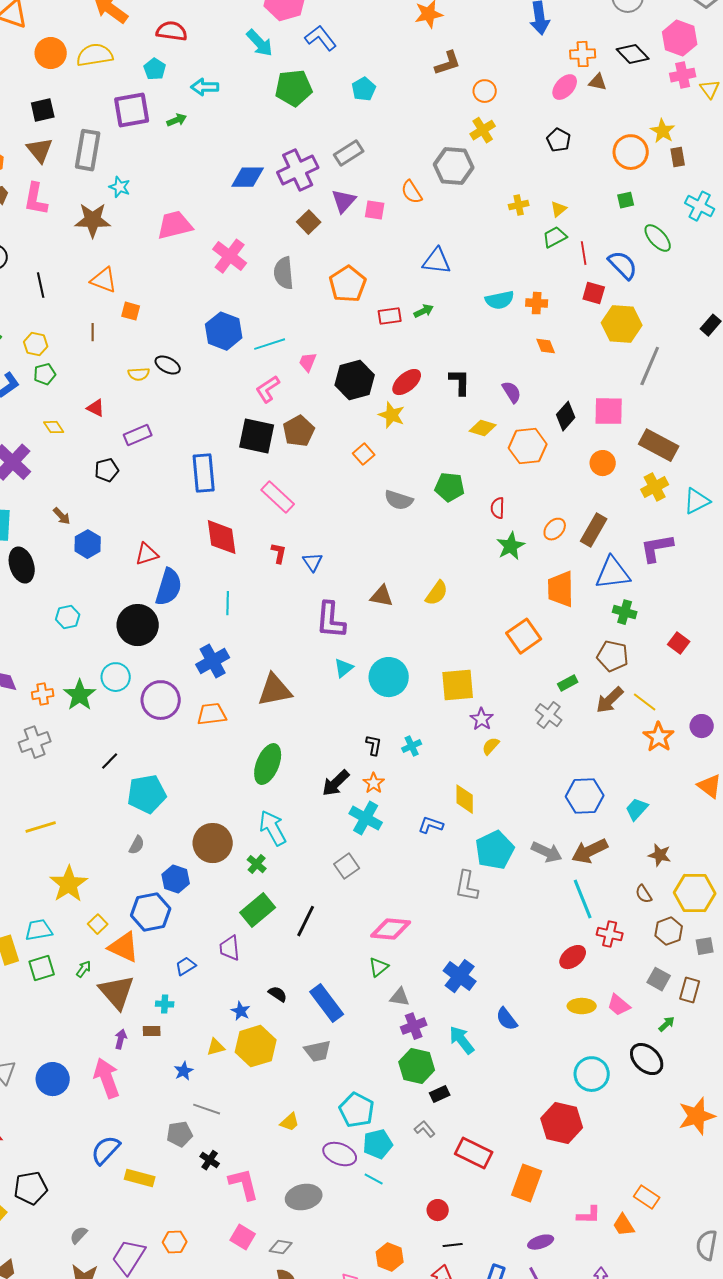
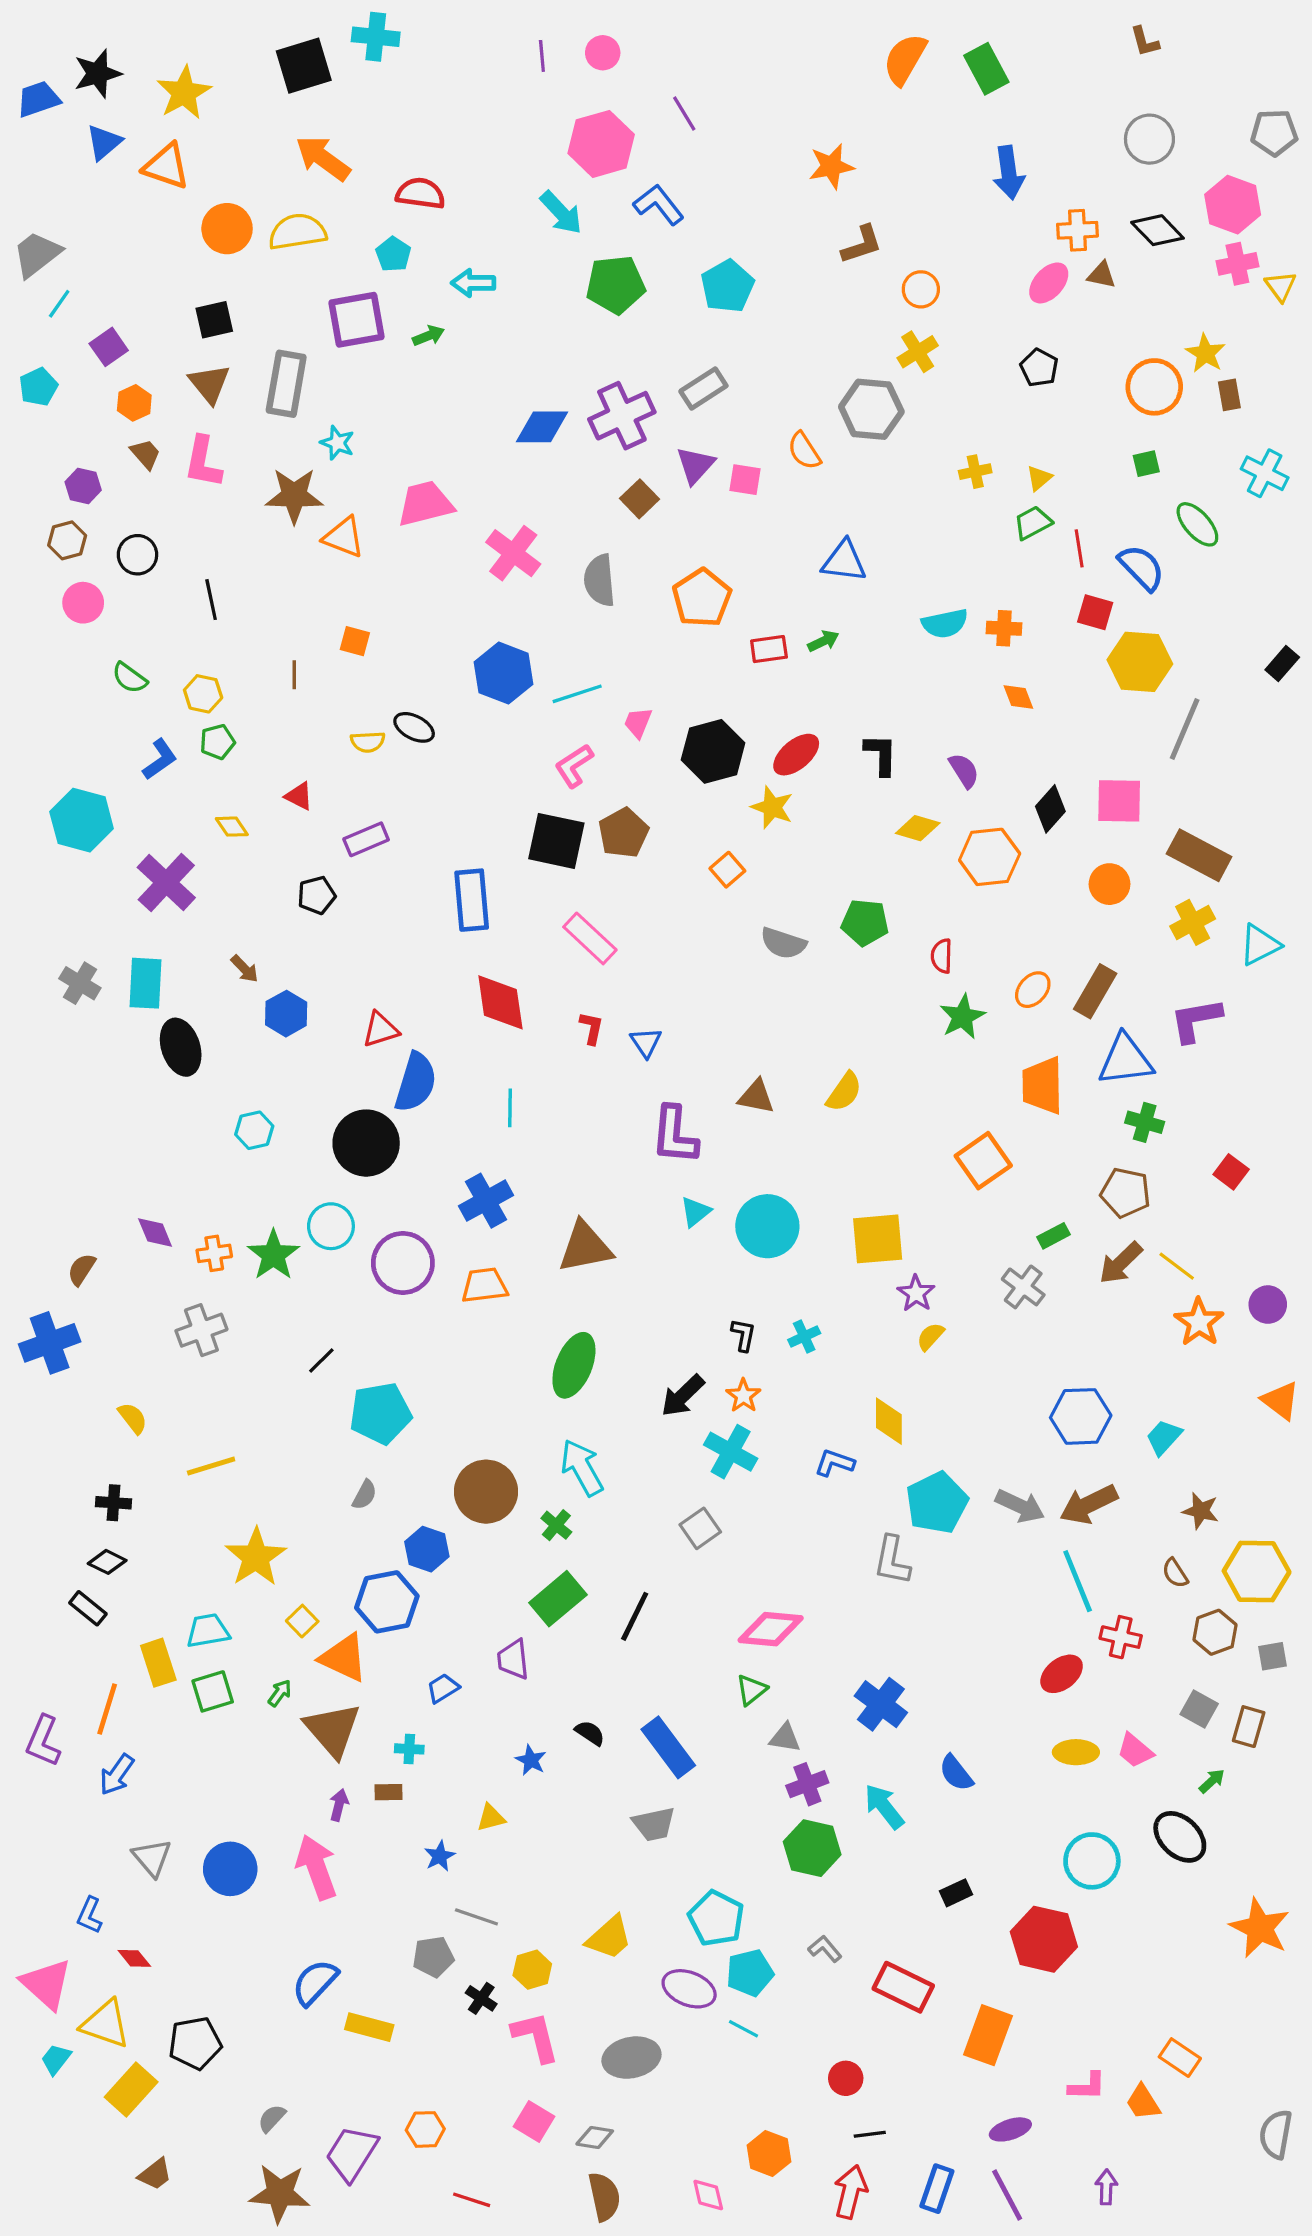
cyan pentagon: (364, 89) -> (727, 286), size x1.4
orange triangle: (104, 280) -> (344, 537), moved
yellow hexagon: (256, 1046) -> (532, 1970), moved, size x0.6
black rectangle: (440, 1094) -> (956, 1893), moved
orange star: (697, 1116) -> (1260, 1928), turned -30
yellow trapezoid: (290, 1122) -> (609, 1938), size x1.5

